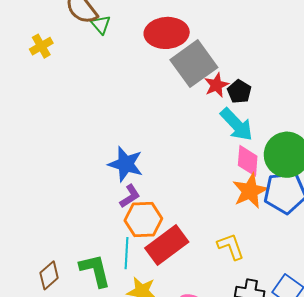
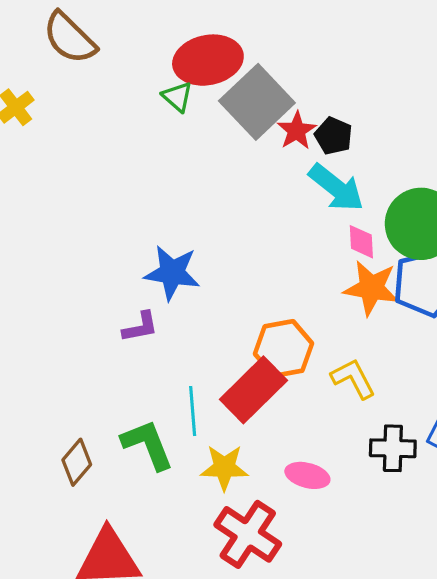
green triangle: (101, 24) -> (177, 97), moved
pink diamond: (248, 161) -> (361, 242), size x0.7
orange star: (250, 191) -> (371, 288), turned -30
purple L-shape: (130, 196) -> (140, 327), moved, turned 30
orange hexagon: (143, 219) -> (283, 349), moved

